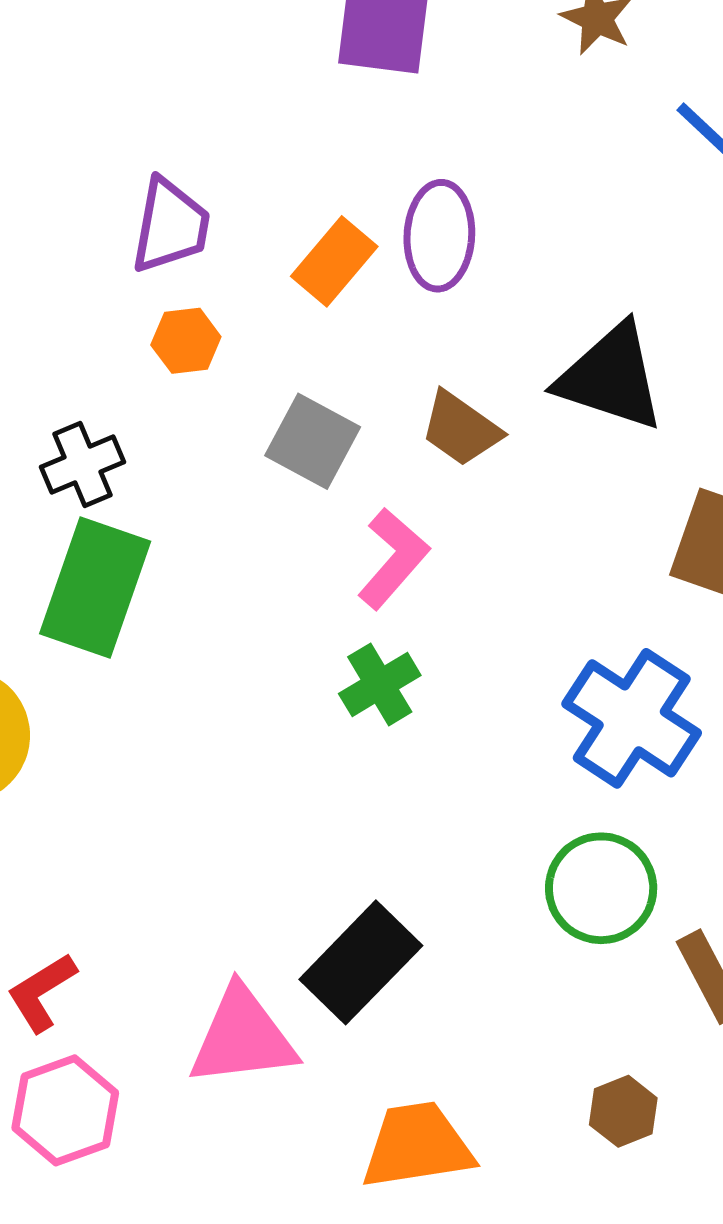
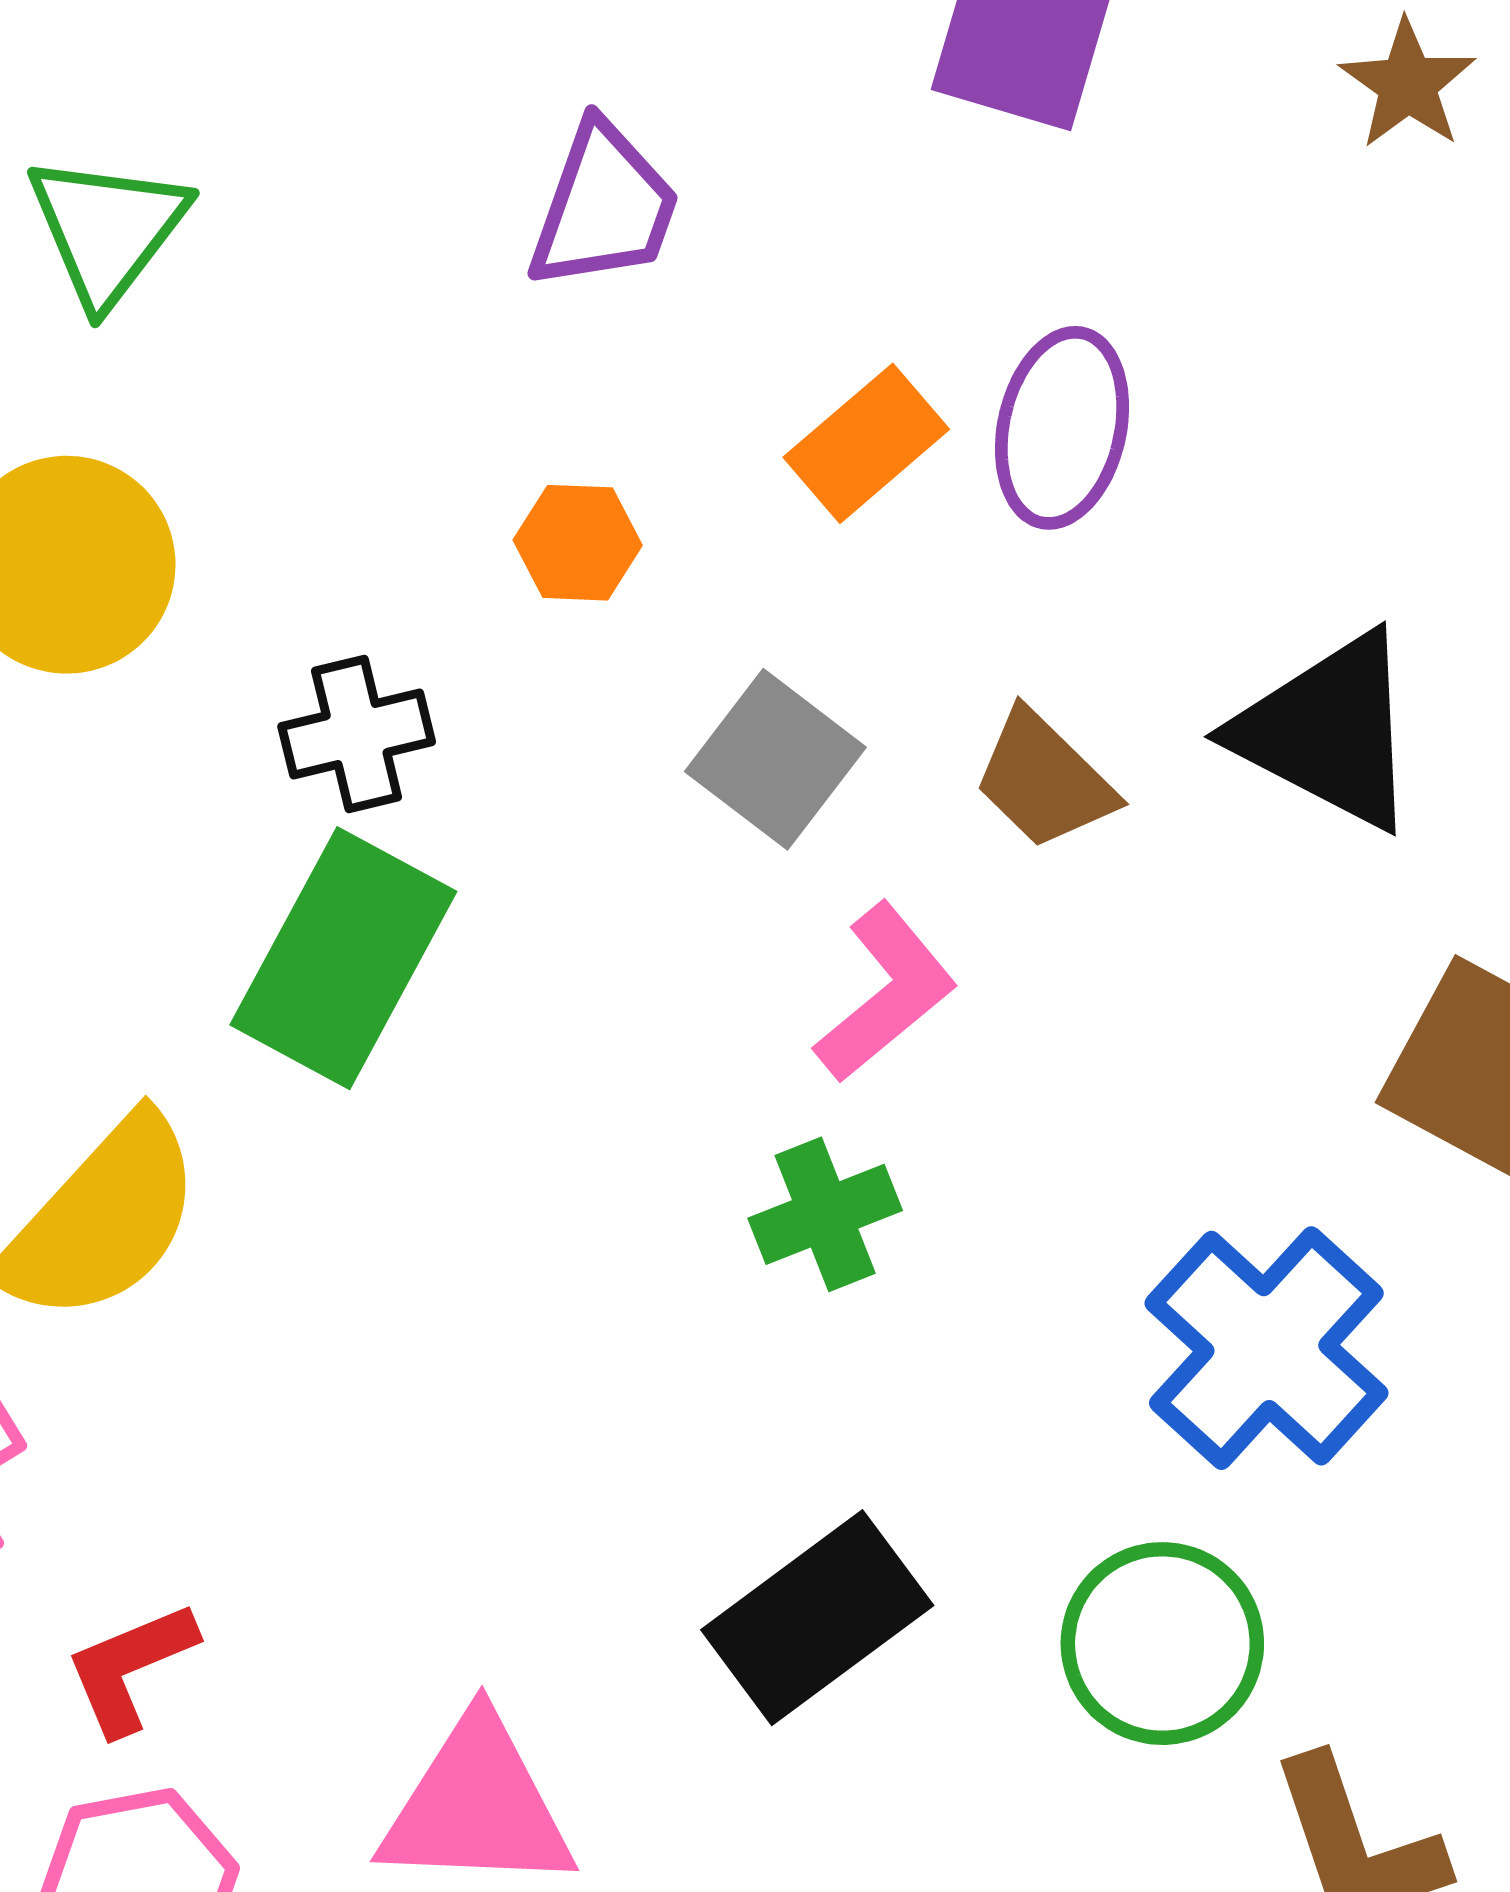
purple trapezoid: (170, 226) -> (604, 207), moved
black rectangle: (361, 962) -> (817, 1618), moved

